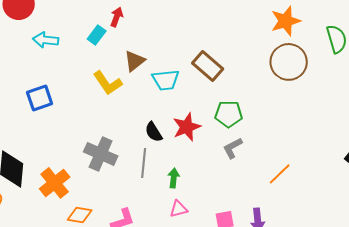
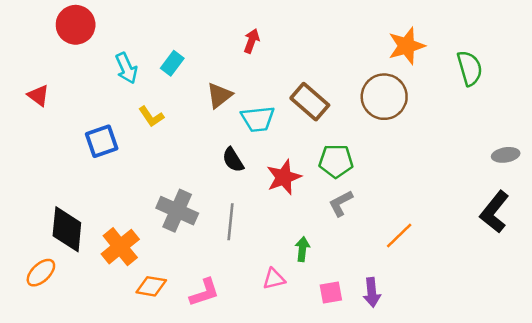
red arrow: (117, 17) -> (252, 41), moved
cyan arrow: (46, 40) -> (126, 68), moved, turned -120
brown circle: (289, 62) -> (384, 97), moved
yellow L-shape: (108, 83) -> (151, 116), moved, size x0.7
black semicircle: (154, 132) -> (233, 160), moved
green arrow: (174, 178) -> (302, 249), moved

